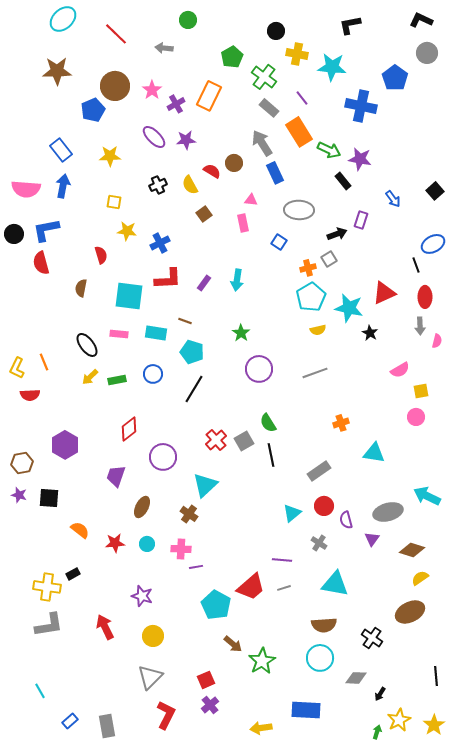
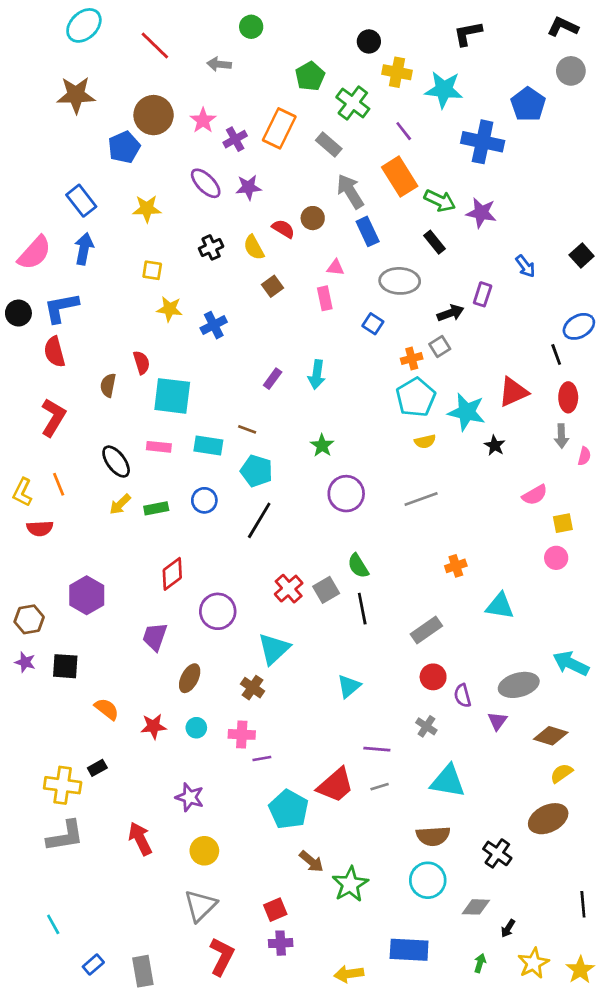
gray rectangle: (269, 108) -> (329, 144), moved
black rectangle: (343, 181) -> (434, 242), moved
pink semicircle: (26, 189) -> (34, 253), turned -52
red semicircle: (101, 255) -> (141, 363), moved
red L-shape: (168, 279) -> (53, 417), moved, turned -56
cyan triangle: (292, 513) -> (349, 686), moved
purple cross: (210, 705) -> (281, 943), turned 36
green arrow: (377, 732) -> (480, 963), moved

